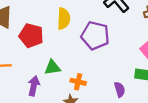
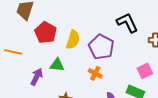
yellow semicircle: (64, 19) -> (73, 40), moved
orange cross: (78, 82) -> (95, 73), moved

